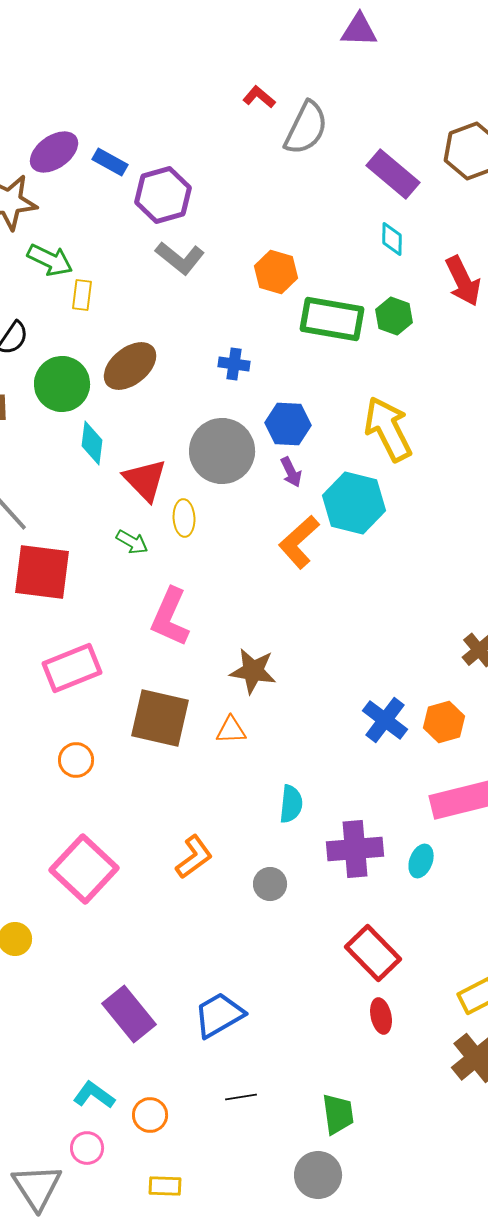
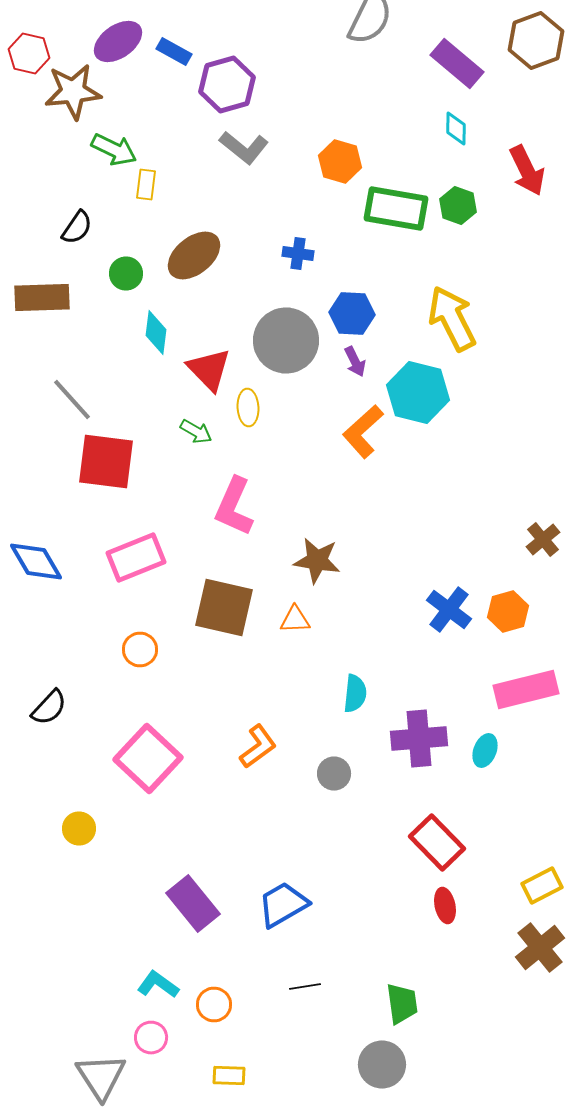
green circle: (62, 384) -> (126, 274), size x0.6

